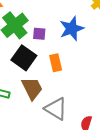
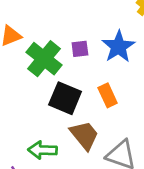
purple square: (39, 34) -> (80, 49), moved

